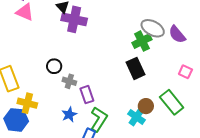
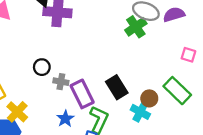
purple semicircle: (177, 34) -> (174, 14), turned 120
black rectangle: (135, 68) -> (117, 87), moved
purple rectangle: (87, 95) -> (82, 94), size x1.4
yellow cross: (27, 103) -> (17, 112), turned 36

